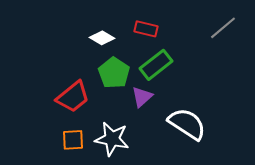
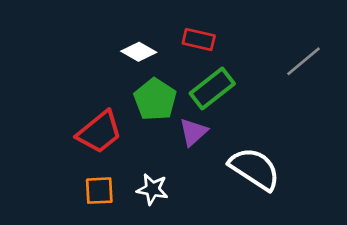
gray line: (223, 28) -> (304, 61), moved
white star: (112, 139) -> (152, 189), size x0.7

